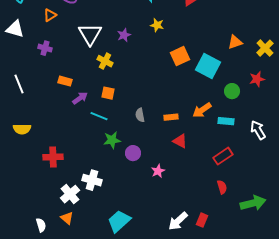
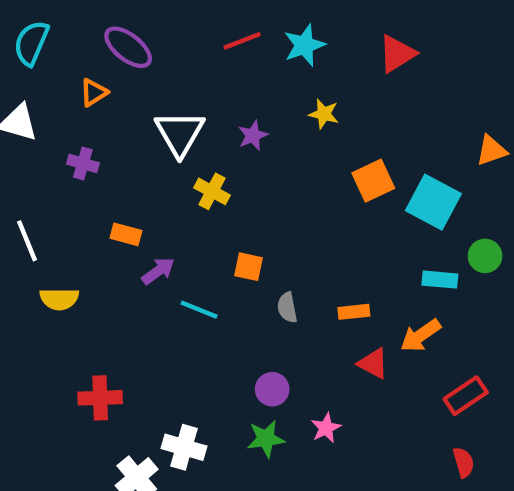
orange square: (108, 93) -> (249, 267), moved
orange arrow: (202, 110) -> (421, 335), moved
cyan rectangle: (226, 121) -> (440, 280), moved
yellow semicircle: (22, 129) -> (59, 299), moved
green star: (112, 140) -> (266, 439), moved

